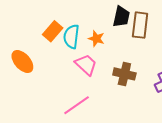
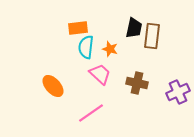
orange rectangle: (53, 31) -> (78, 28), moved, turned 42
orange ellipse: (22, 61) -> (53, 86), moved

